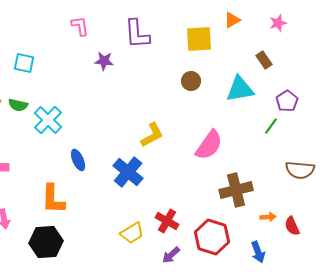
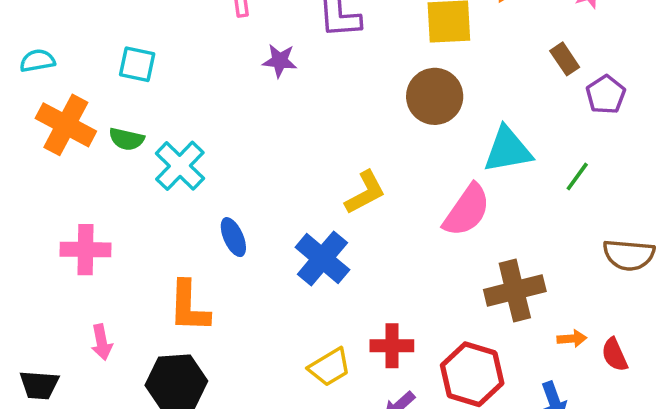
brown circle: (191, 81) -> (435, 96), size x1.6
cyan triangle: (240, 89) -> (508, 150), moved
purple pentagon: (287, 101) -> (606, 95), moved
red cross: (167, 221) -> (392, 346), turned -30

